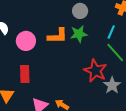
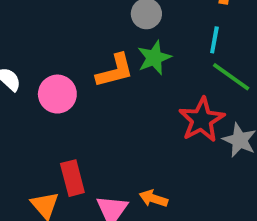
red star: (95, 71) -> (202, 120), turned 30
red rectangle: (25, 74) -> (72, 178), moved

